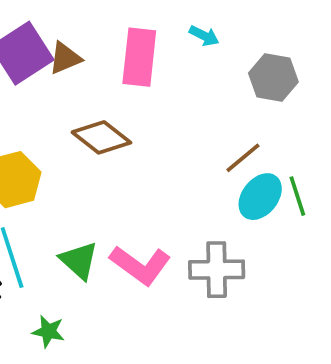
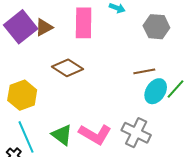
brown line: (243, 158) -> (144, 71), turned 35
green line: (297, 196) -> (176, 89), turned 65
gray cross: (217, 270) -> (136, 133), turned 32

